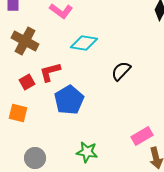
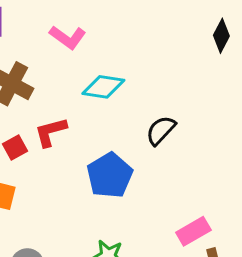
blue pentagon: (69, 100) -> (110, 175), moved

